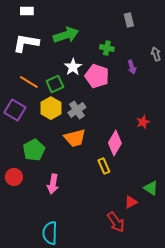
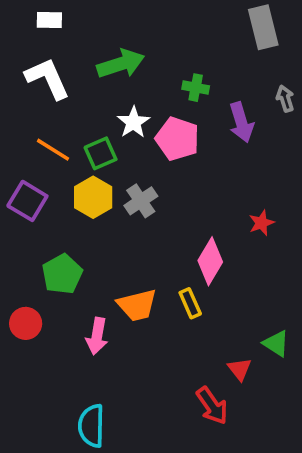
gray rectangle: (129, 20) -> (263, 27), moved, size x1.6
white L-shape: (26, 43) -> (48, 78), turned 56
purple arrow: (132, 67) -> (241, 122), size x1.5
orange trapezoid: (75, 138) -> (137, 305), moved
red triangle: (131, 202) -> (240, 369), turned -40

